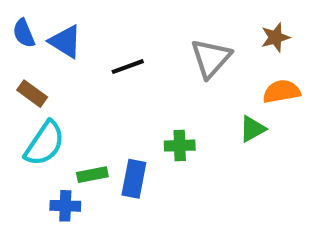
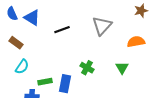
brown star: (275, 37) -> (141, 11), moved
green triangle: (252, 129) -> (122, 68), moved, turned -32
cyan semicircle: (45, 143) -> (22, 67), size x0.7
green cross: (180, 146) -> (87, 68), turned 32

